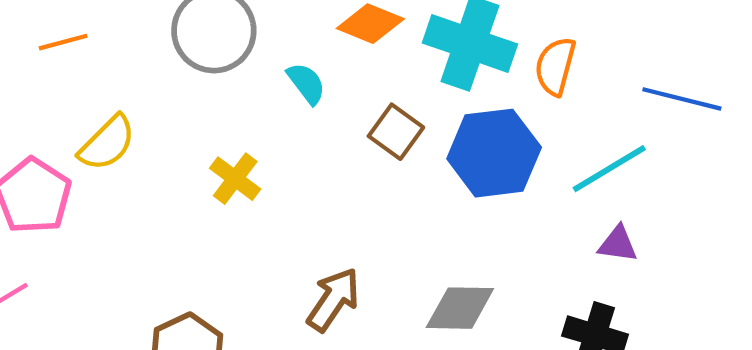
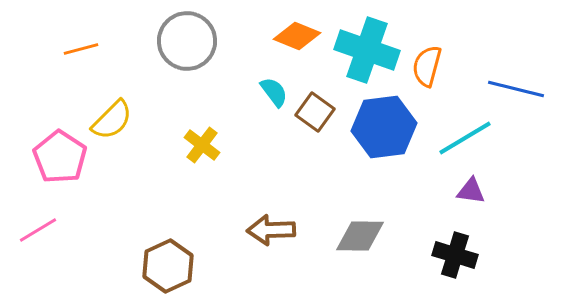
cyan semicircle: (306, 83) -> (274, 92), moved
brown arrow: (333, 300) -> (271, 230), turned -126

